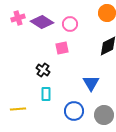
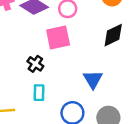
pink square: (62, 48) -> (58, 37), size x1.5

